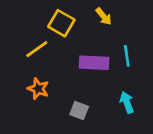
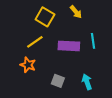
yellow line: (37, 49) -> (35, 42), moved
cyan arrow: (127, 102) -> (87, 82), moved

